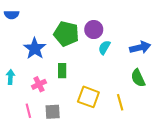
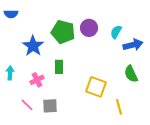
cyan semicircle: (104, 47) -> (116, 32), moved
yellow square: (88, 97) -> (96, 87), moved
yellow line: (120, 102) -> (119, 107), moved
pink line: (28, 111) -> (27, 105), turned -32

